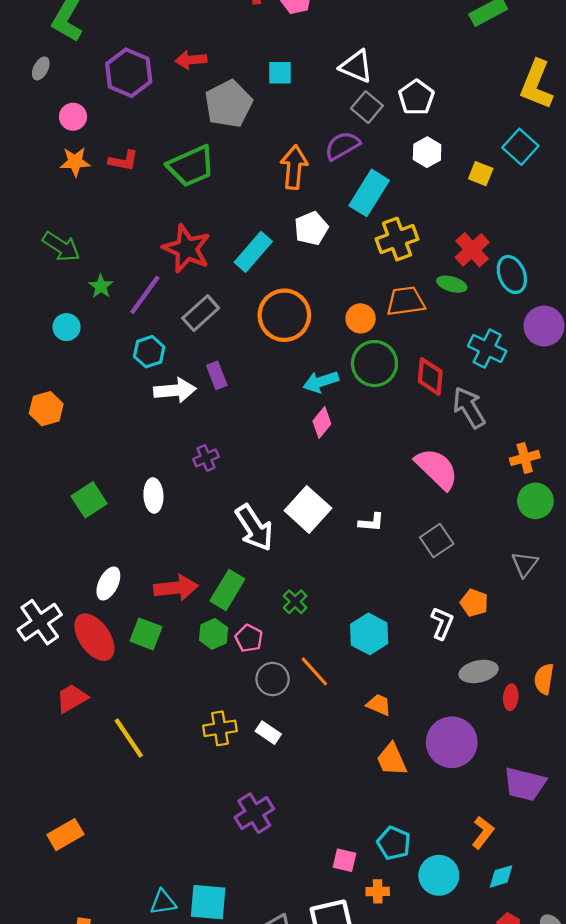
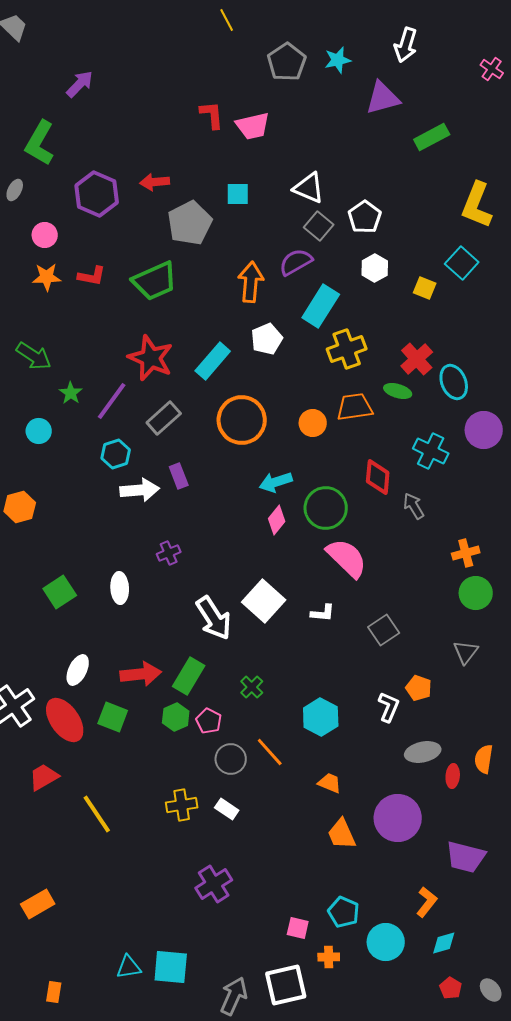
green circle: (374, 364) -> (326, 508), moved
gray arrow: (469, 408) -> (414, 506), size x0.7
pink semicircle: (437, 469) -> (347, 558), moved

